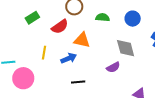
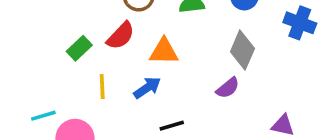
green rectangle: (32, 18) -> (79, 48), moved
gray diamond: (126, 48) -> (242, 50), turned 50

